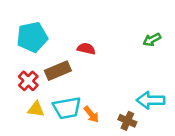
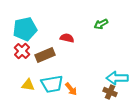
green arrow: (152, 40) -> (101, 24), moved
red cross: (28, 81) -> (22, 51), moved
brown cross: (127, 121) -> (110, 92), moved

